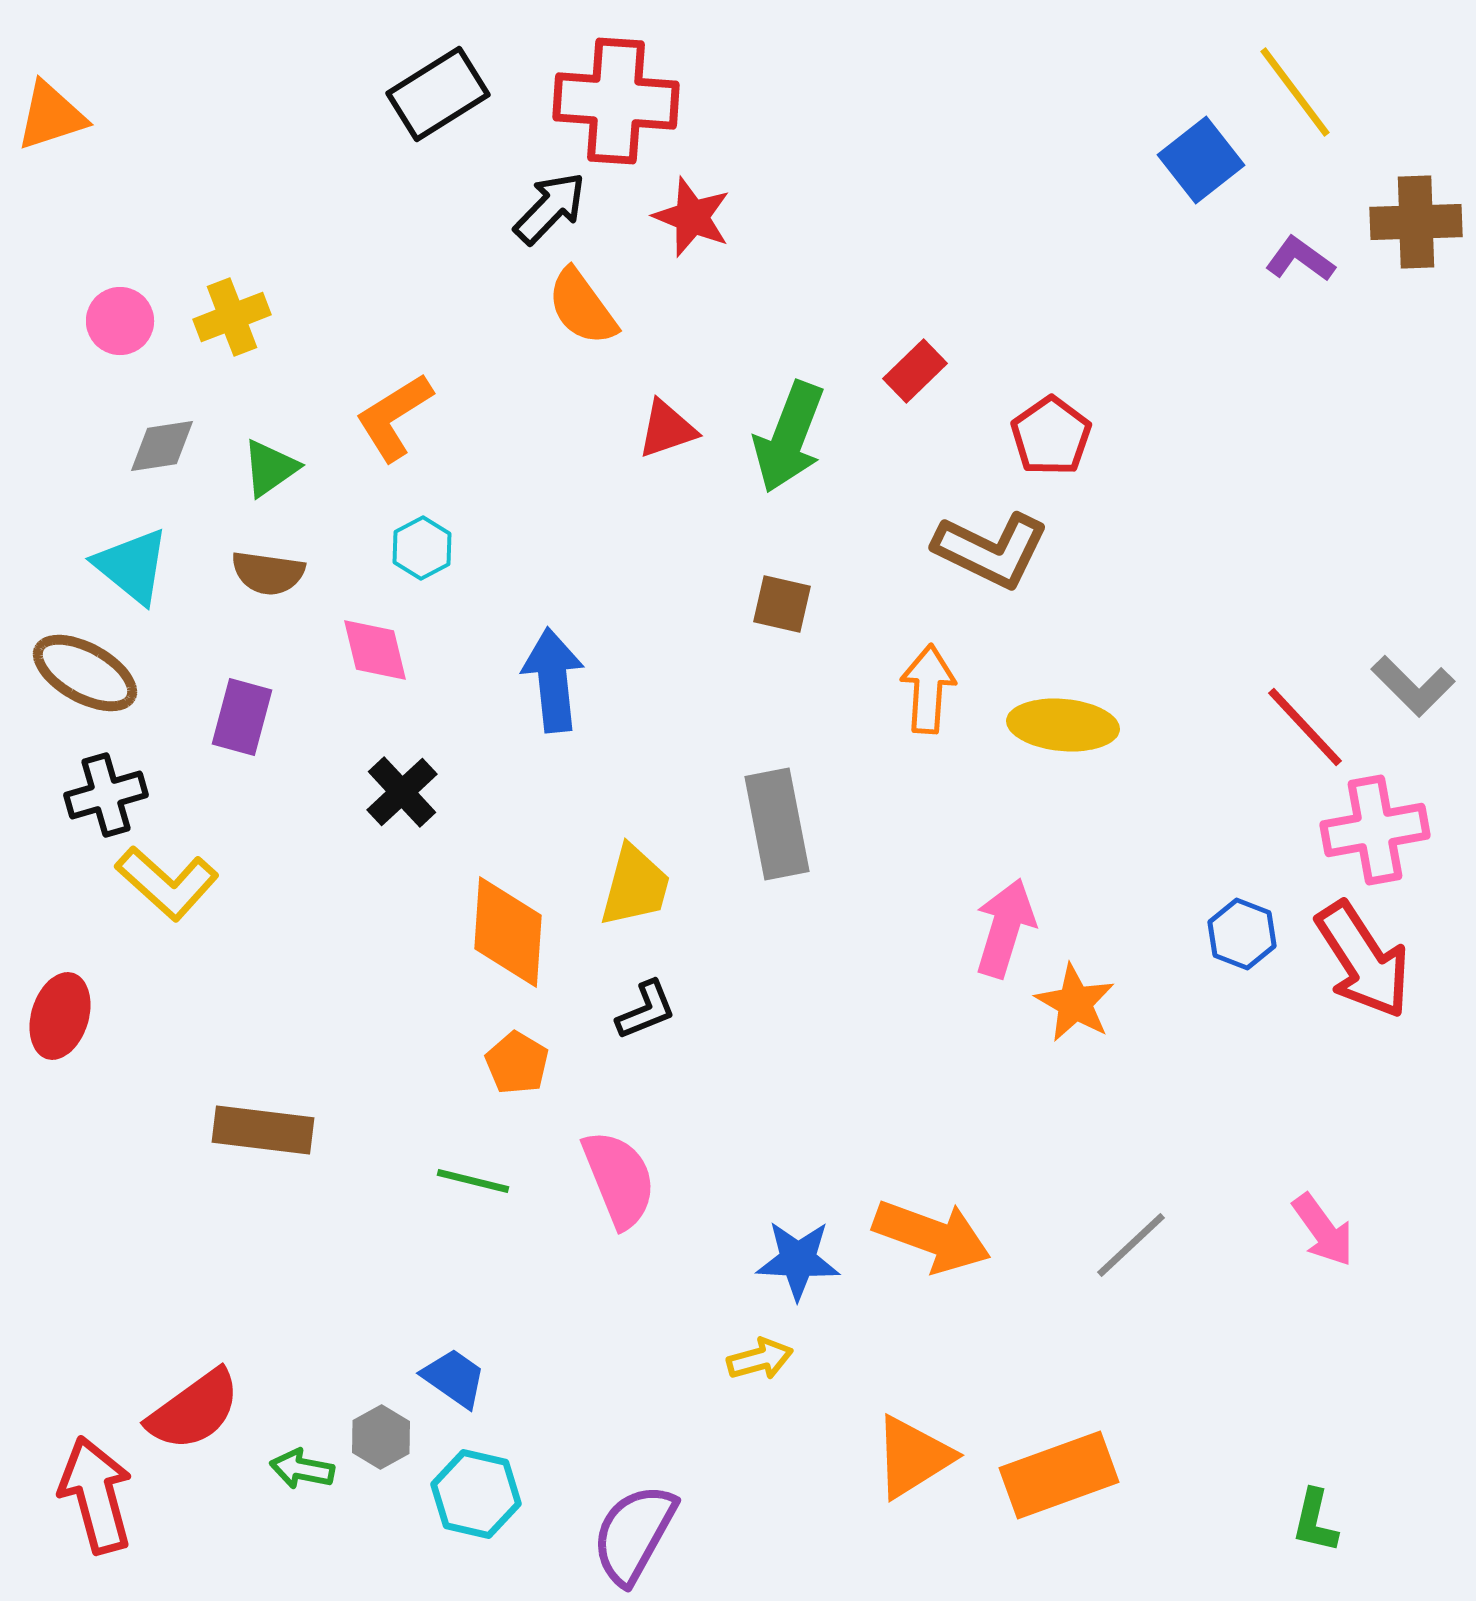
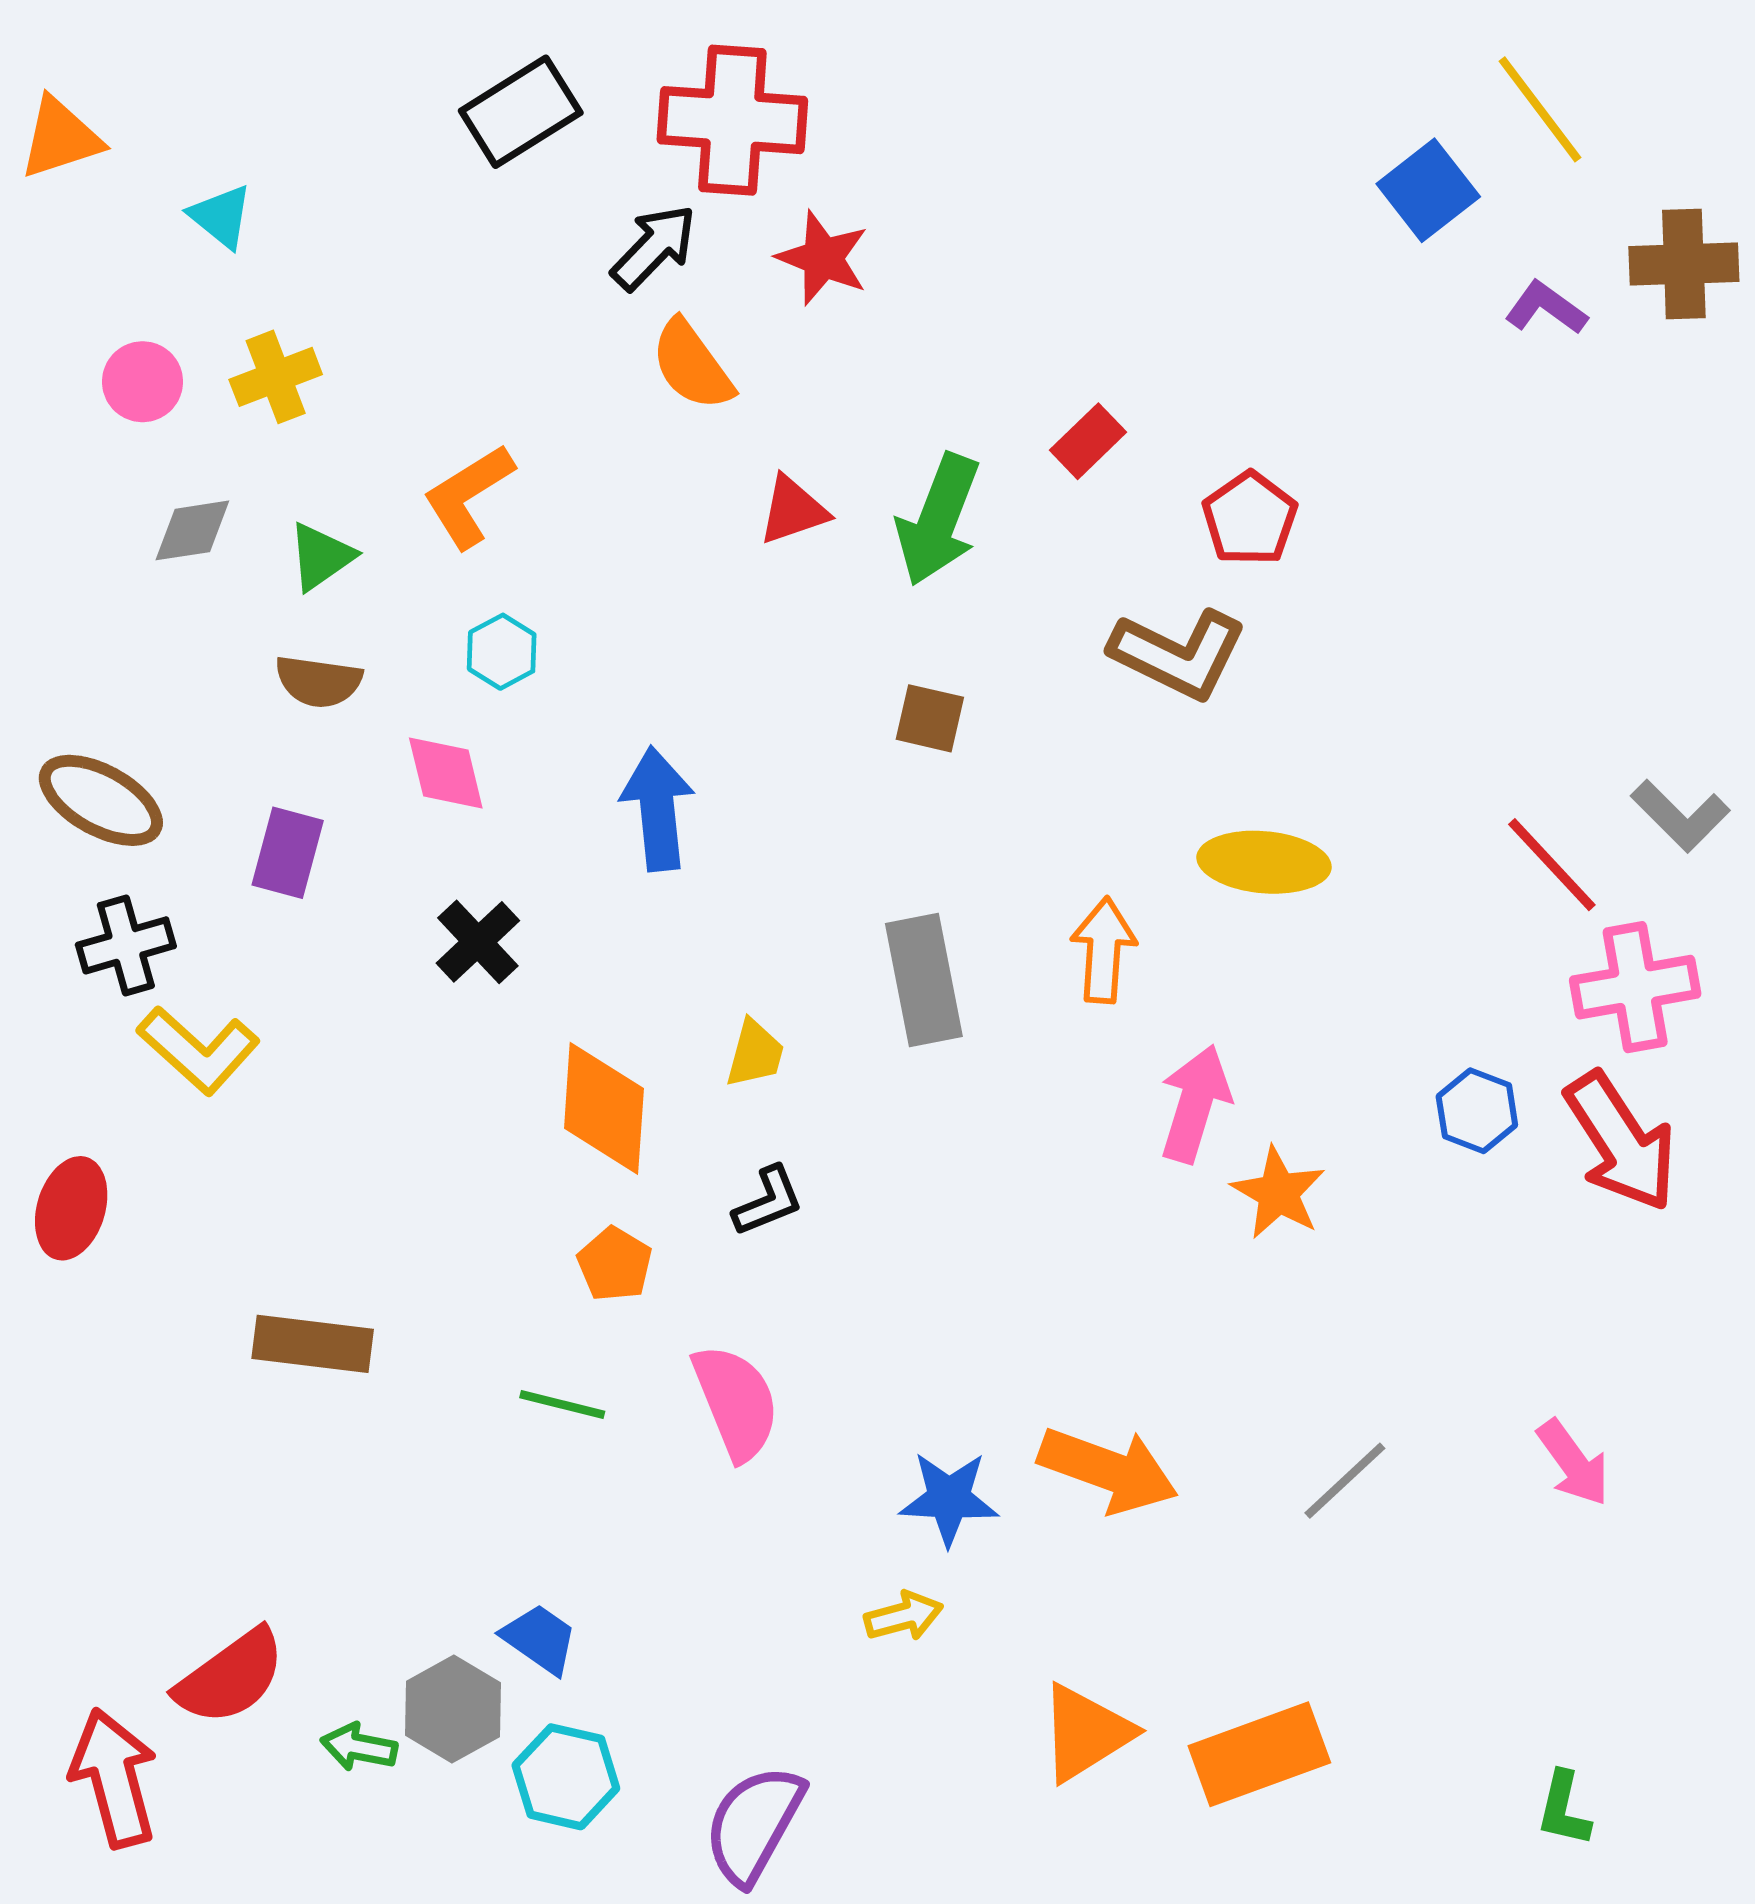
cyan triangle: (132, 566) -> (221, 216), moved, size x0.7
orange arrow: (928, 689) -> (1103, 950), moved
yellow trapezoid: (635, 886) -> (755, 1054), size x0.7
gray hexagon: (381, 1437) -> (453, 1709), size x1.4

